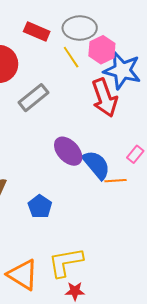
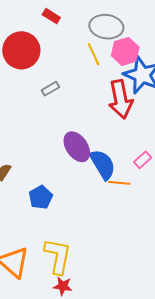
red rectangle: (37, 32) -> (51, 16), moved, size x0.7
gray rectangle: (34, 98) -> (50, 89), size x0.6
yellow L-shape: (66, 262) -> (58, 256), turned 102

